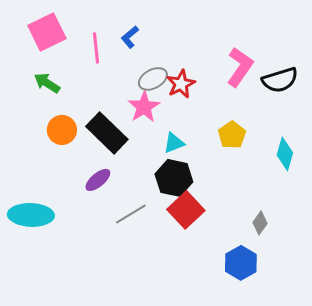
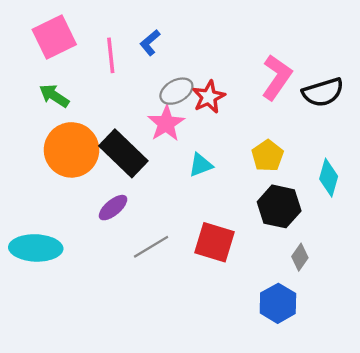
orange circle: (62, 130) -> (71, 150), size x1.6
black hexagon: (174, 178) -> (279, 206), moved
red square: (186, 210) -> (214, 242), turned -30

